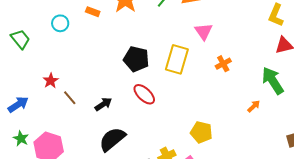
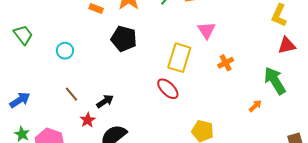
cyan circle: (60, 23) -> (65, 51), moved
black pentagon: (136, 59) -> (124, 39), moved
red star: (51, 81) -> (88, 120), moved
red ellipse: (144, 94) -> (168, 89), moved

